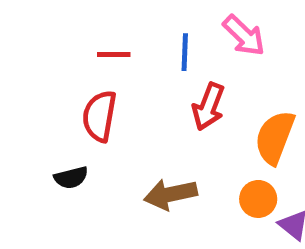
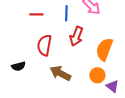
red semicircle: (99, 116) -> (44, 45), moved
brown arrow: (171, 194) -> (60, 73), turned 40

